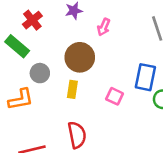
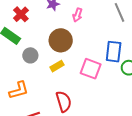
yellow rectangle: (72, 89) -> (57, 66), turned 56
pink square: (115, 96) -> (91, 69), size x1.5
orange L-shape: (21, 99) -> (19, 90), moved

